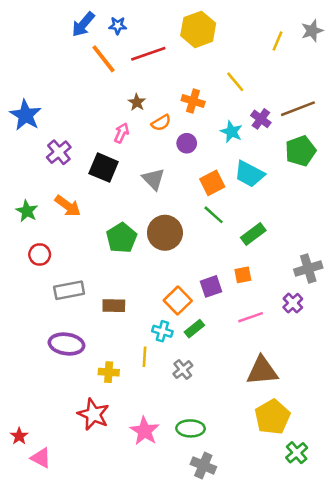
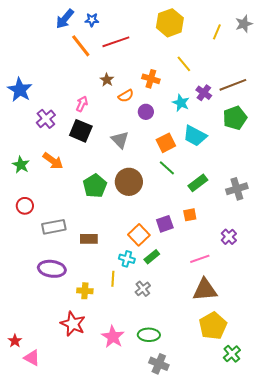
yellow hexagon: (198, 29) -> (170, 23), moved
pink arrow: (121, 133) -> (82, 104), moved
red circle: (40, 254) -> (25, 206), moved
gray cross: (308, 269) -> (237, 189), moved
pink line: (251, 317) -> (200, 259), moved

